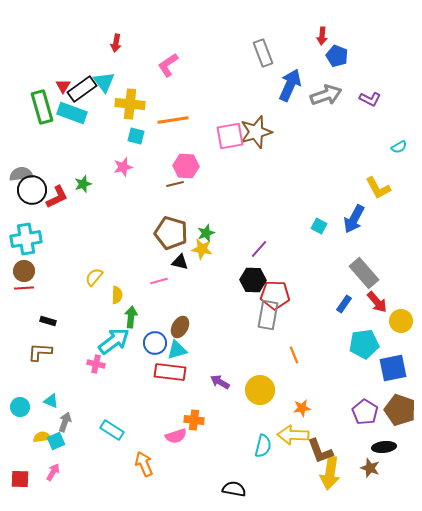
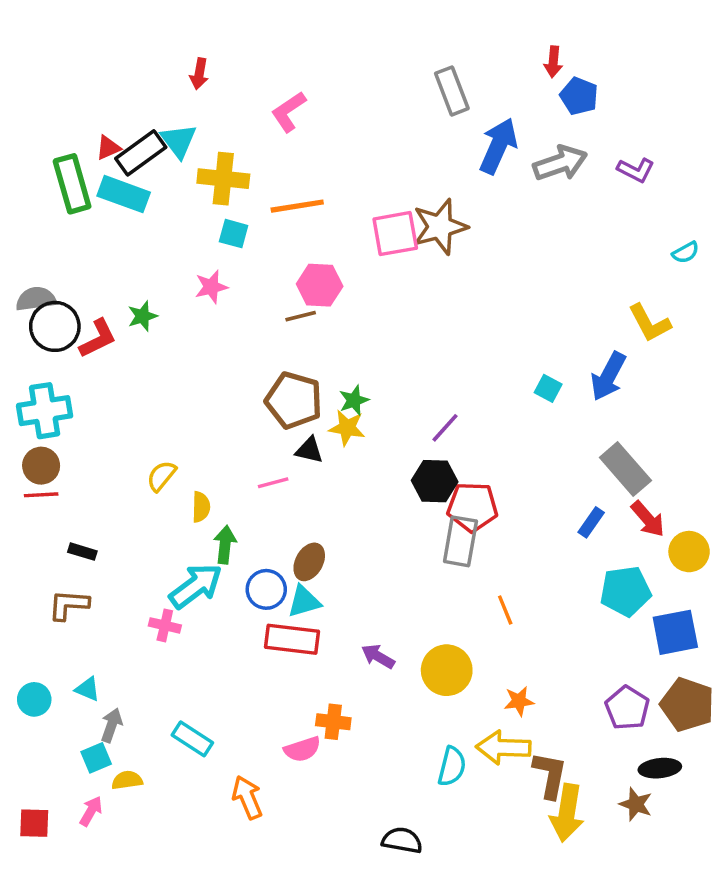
red triangle: (63, 86) -> (108, 148), turned 35
yellow semicircle: (42, 437) -> (127, 780), moved
brown L-shape: (320, 451) -> (550, 775), turned -148

